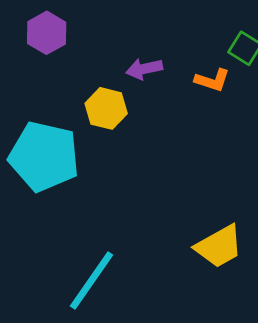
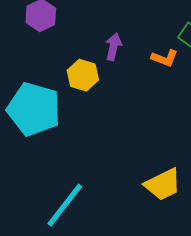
purple arrow: (144, 69) -> (113, 47), turned 112

